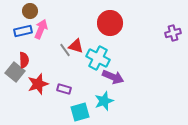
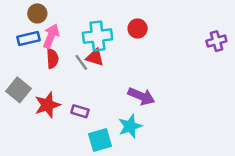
red circle: (110, 23) -> (138, 29), size x0.6
cyan cross: (98, 58) -> (97, 36), moved, turned -35
red semicircle: (24, 60) -> (52, 59), moved

